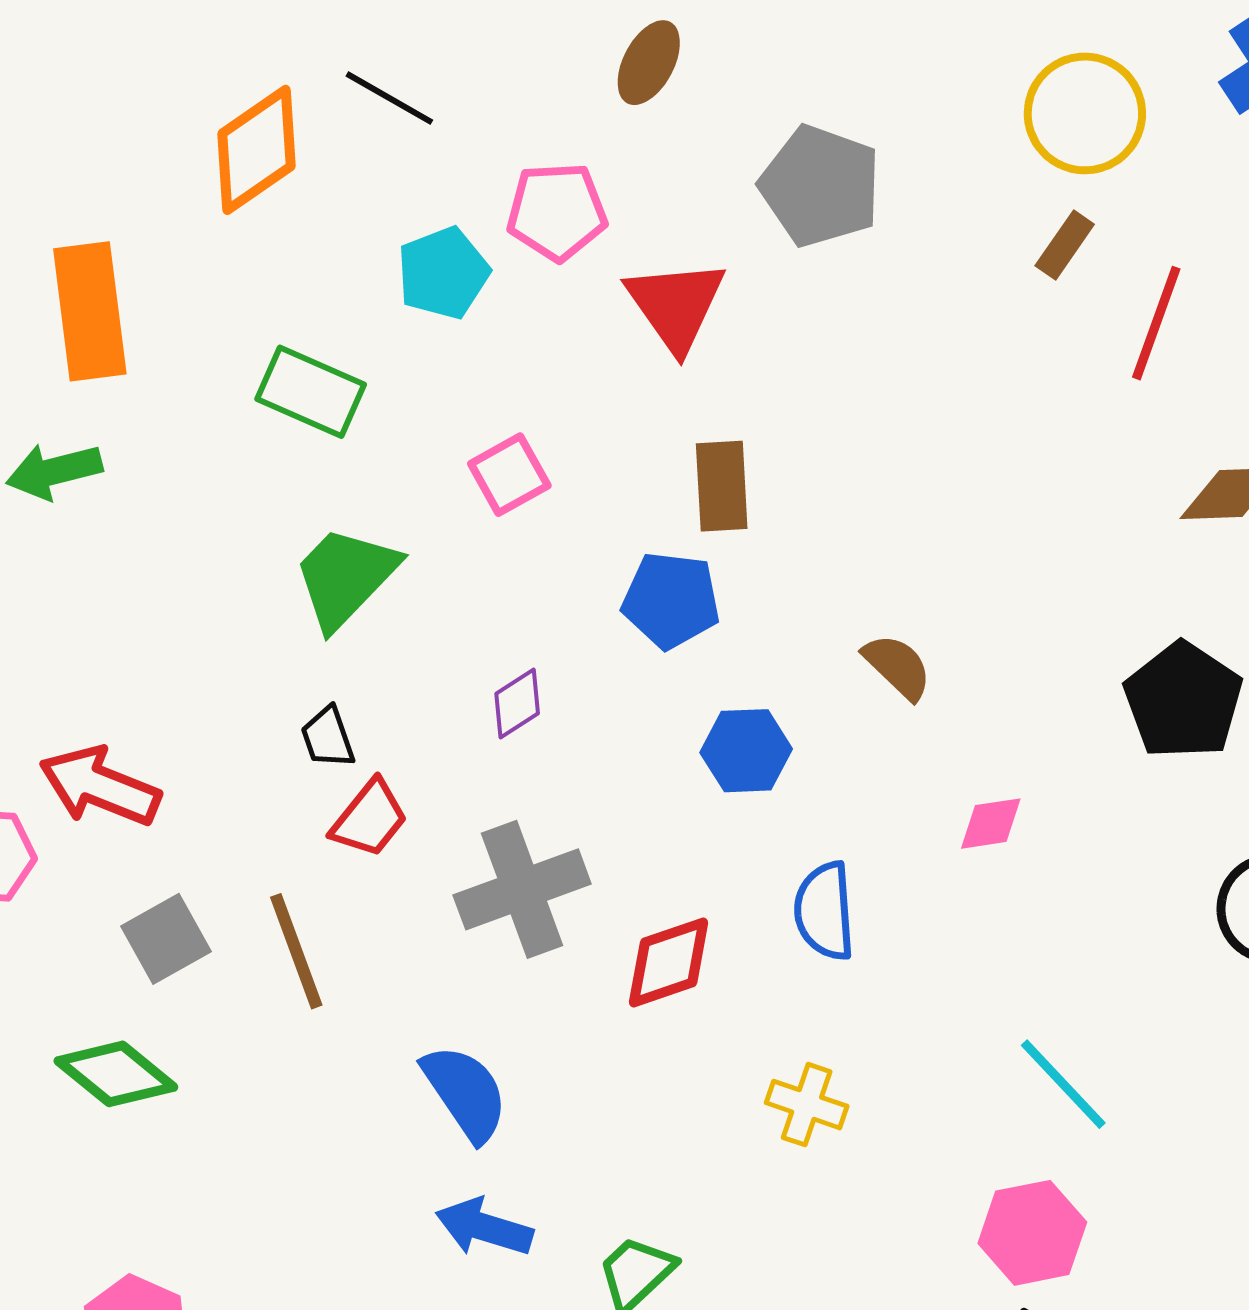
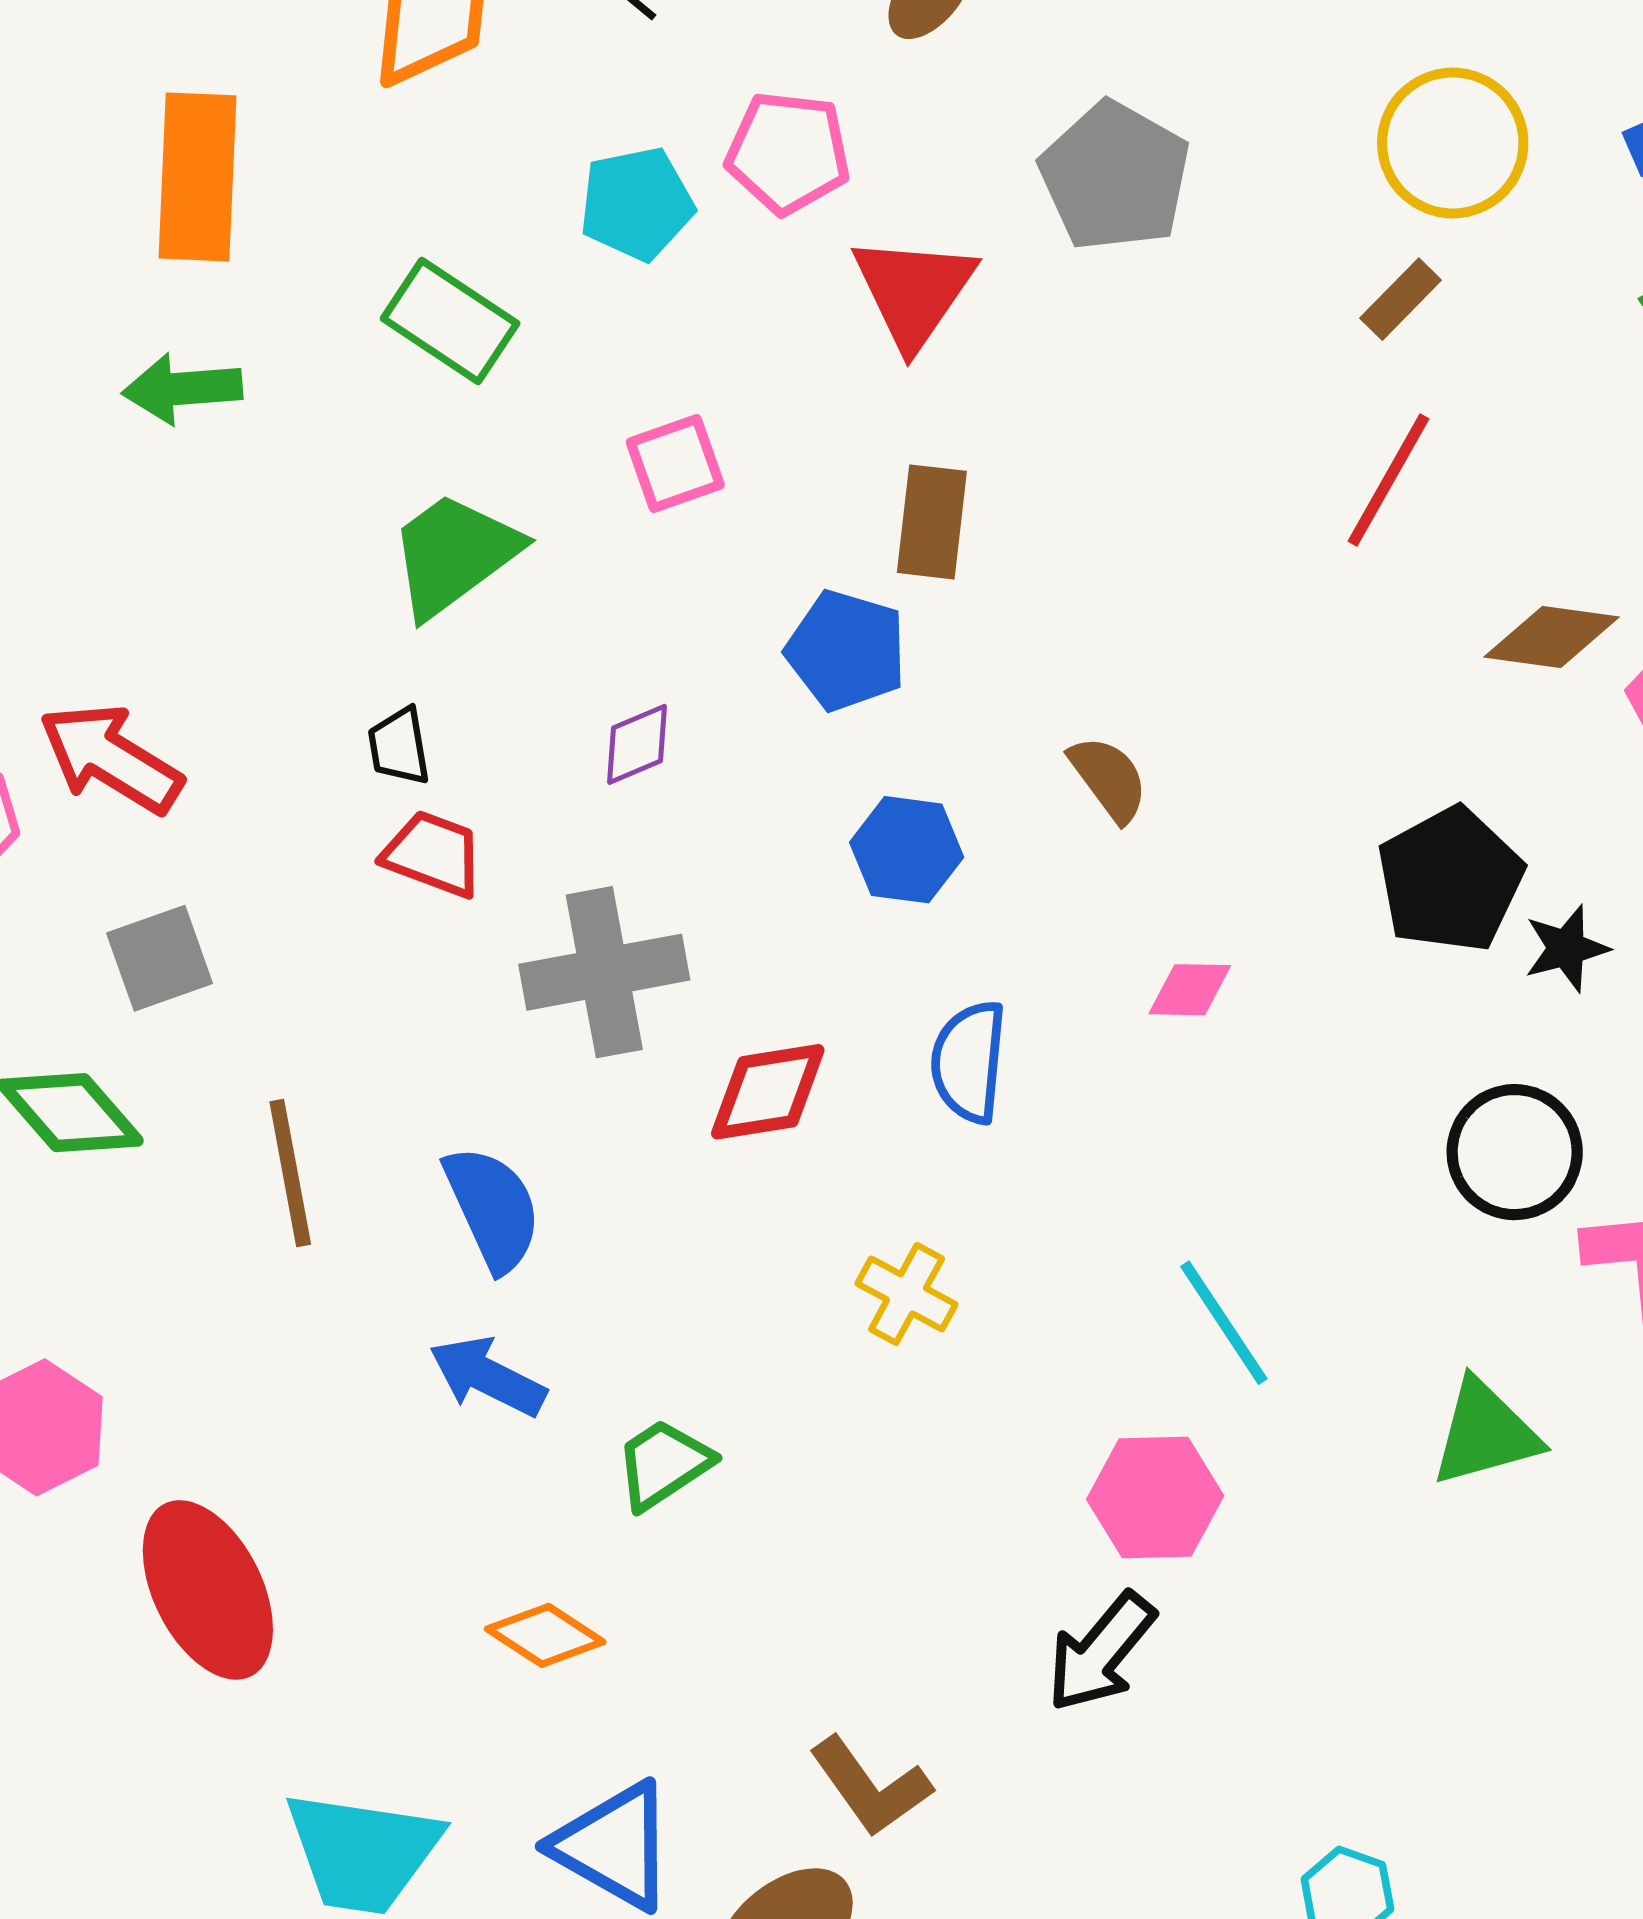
red line: (1156, 323) -> (1389, 480), moved
green arrow: (54, 471) -> (182, 389), moved
red trapezoid: (370, 819) -> (433, 854), turned -118
brown line: (296, 951) -> (290, 1173), moved

